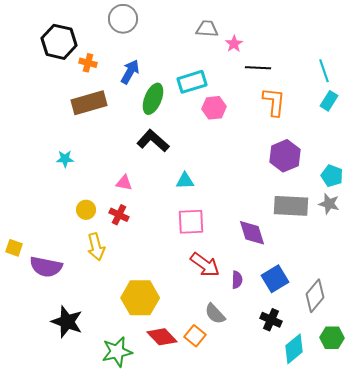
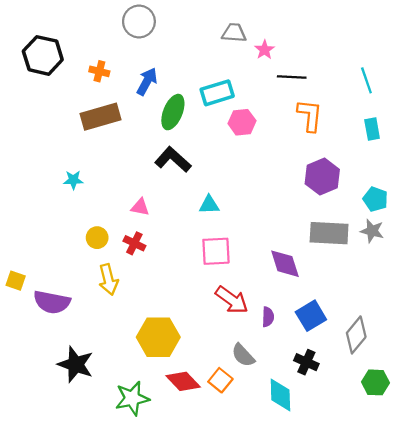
black hexagon: (59, 42) -> (43, 55), moved
cyan rectangle: (329, 101) -> (372, 129), moved, turned -42
cyan diamond: (294, 349) -> (280, 395), moved, turned -52

